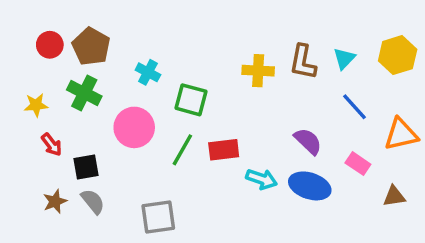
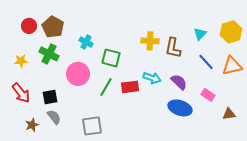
brown L-shape: (303, 62) -> (173, 48), moved
orange triangle: (401, 134) -> (232, 66), moved
red arrow: (52, 145) -> (21, 93), moved, size x1.5
cyan arrow: (262, 179) -> (152, 78), moved
brown star: (55, 201) -> (32, 125), moved

